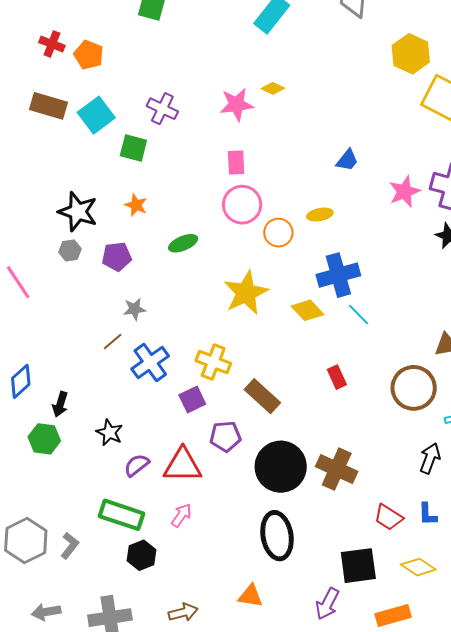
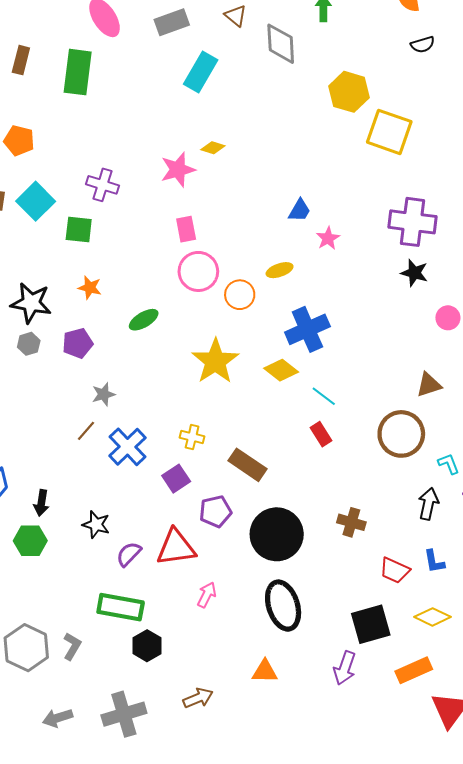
pink star: (404, 192) -> (328, 238), moved, size x0.7
cyan line: (358, 315) -> (324, 396), moved
yellow cross: (213, 362) -> (192, 437), size x0.7
brown cross: (337, 469) -> (351, 522), moved, size x0.7
pink arrow: (181, 515) -> (207, 595), moved

